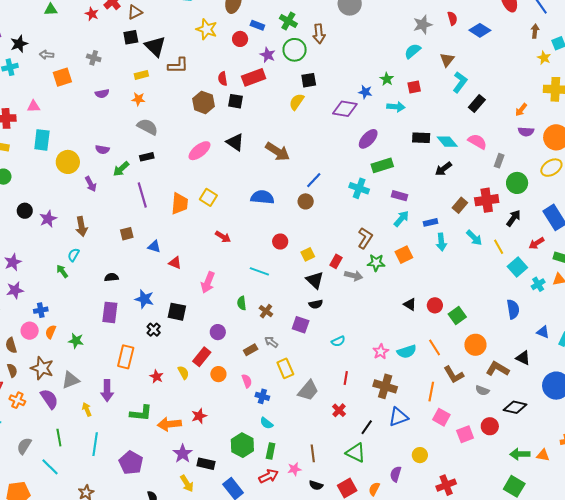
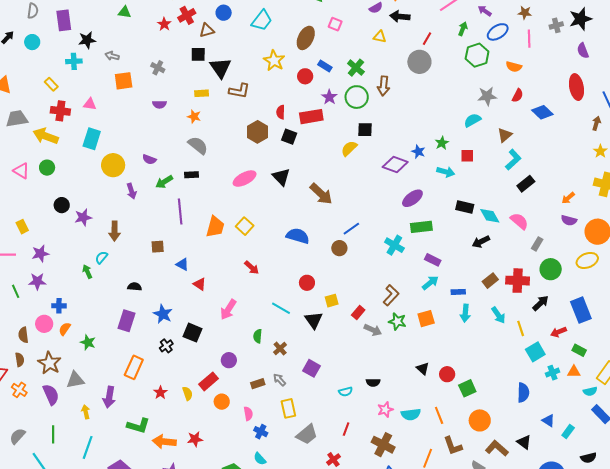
red semicircle: (452, 18) -> (518, 96), turned 32
black triangle: (315, 280) -> (314, 320), moved
black semicircle: (316, 304) -> (373, 383), moved

